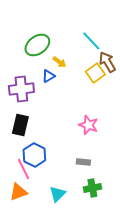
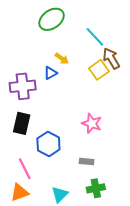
green ellipse: (37, 45) -> (52, 19), moved
blue hexagon: (34, 155) -> (48, 144), moved

